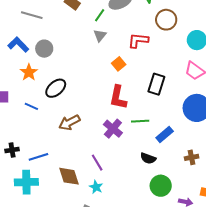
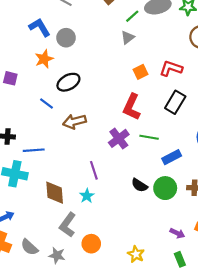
red L-shape: (138, 40) -> (171, 68), moved
blue line: (31, 106) -> (47, 103), moved
black semicircle: (148, 158) -> (139, 185), moved
brown diamond: (69, 176) -> (55, 193), moved
green circle: (161, 186) -> (165, 188), moved

